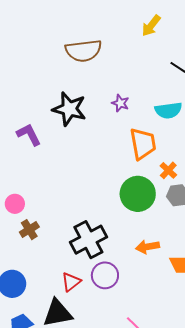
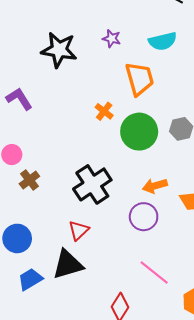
purple L-shape: (29, 135) -> (19, 99), moved
orange cross: (168, 170) -> (104, 111), moved
purple circle: (105, 275) -> (144, 217), moved

